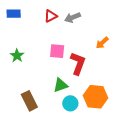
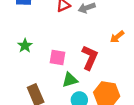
pink square: (57, 51) -> (57, 58), moved

